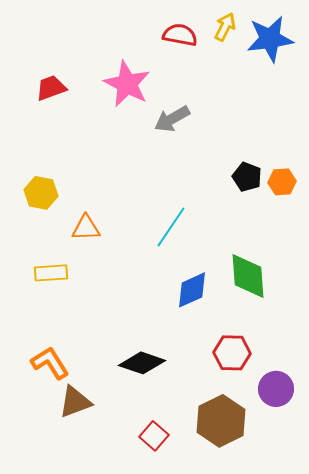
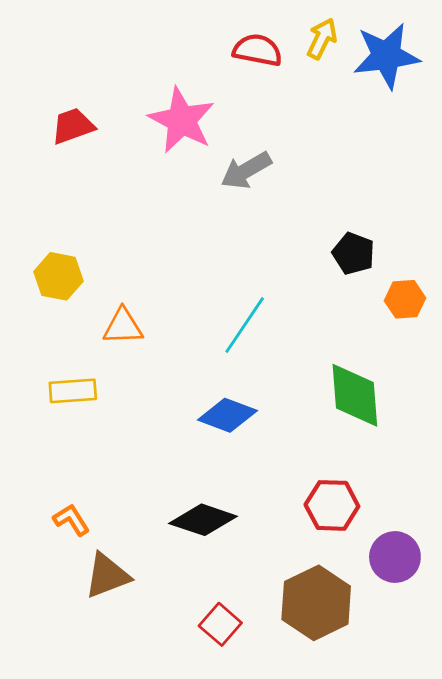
orange hexagon: (282, 182) -> (405, 299), moved
blue diamond: (192, 290) -> (227, 415), moved, turned 45
orange L-shape: (50, 363) -> (71, 520), size x0.7

